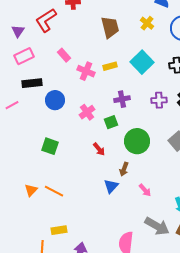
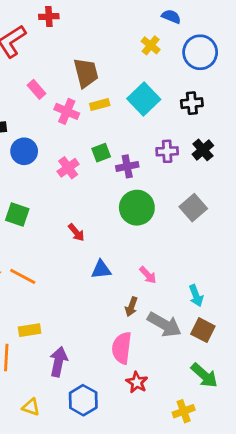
brown trapezoid: (110, 27) -> (86, 73), moved
purple cross: (122, 99) -> (127, 166), moved
green square: (111, 122) -> (101, 153), moved
red arrow: (99, 149) -> (76, 232), moved
brown arrow: (124, 169) -> (131, 307), moved
blue triangle: (111, 186) -> (101, 270), turned 42

